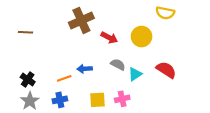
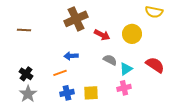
blue arrow: (85, 69) -> (71, 56), moved
pink cross: (122, 99) -> (124, 88), moved
blue cross: (60, 100) -> (67, 93), moved

